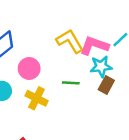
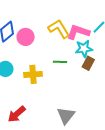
pink circle: (29, 68) -> (26, 37), moved
yellow cross: (37, 98) -> (33, 74), turned -30

